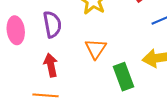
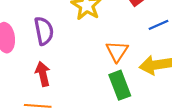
orange triangle: (96, 49) -> (117, 51), moved

